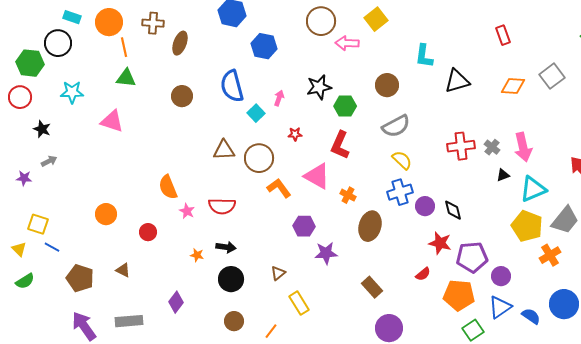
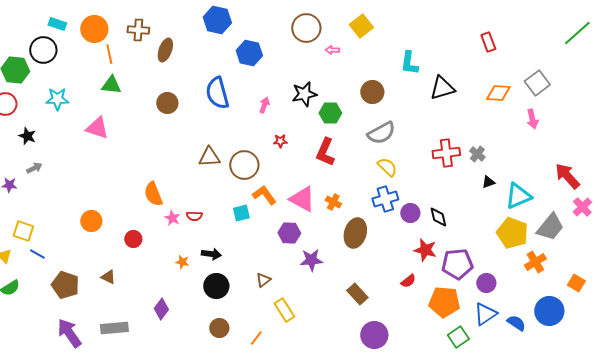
pink arrow: (347, 43) -> (332, 50), size x0.6
cyan square: (256, 113) -> (241, 213), moved, turned 30
pink arrow: (523, 147) -> (532, 119), moved, size x0.7
pink triangle: (317, 176) -> (302, 199), moved
red semicircle: (222, 206) -> (194, 216), moved, size x0.6

